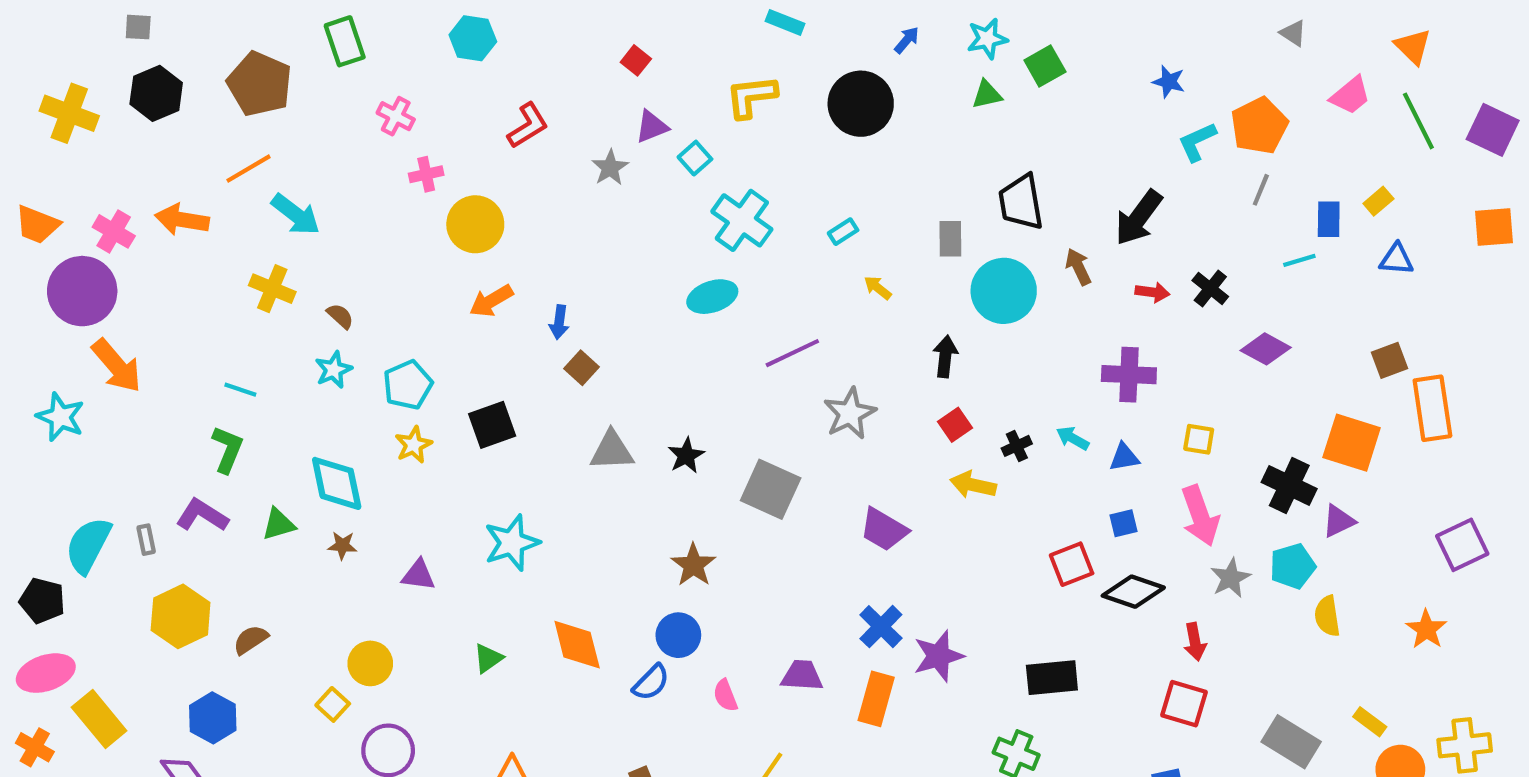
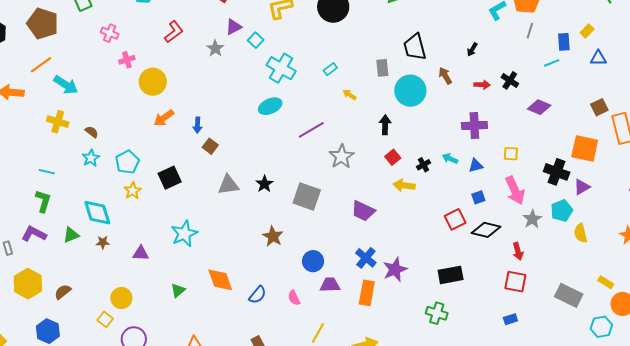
black arrow: (1139, 218) -> (472, 49), size x0.5
blue circle: (678, 635) -> (313, 261), moved

